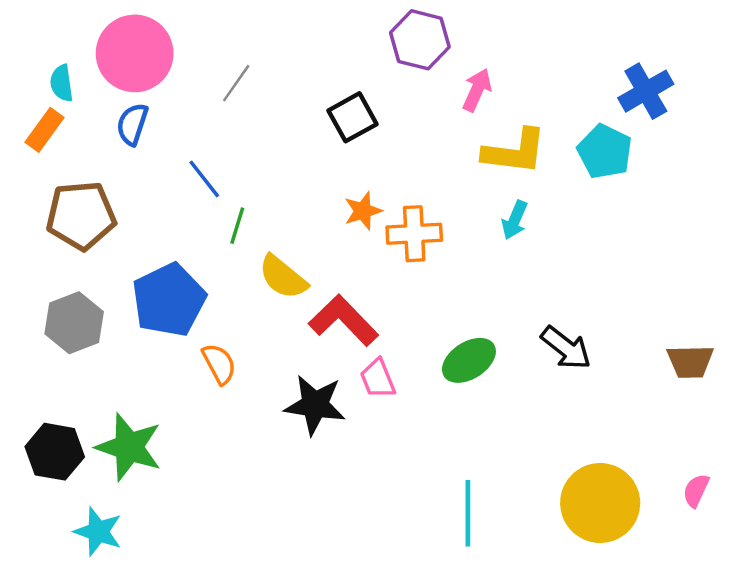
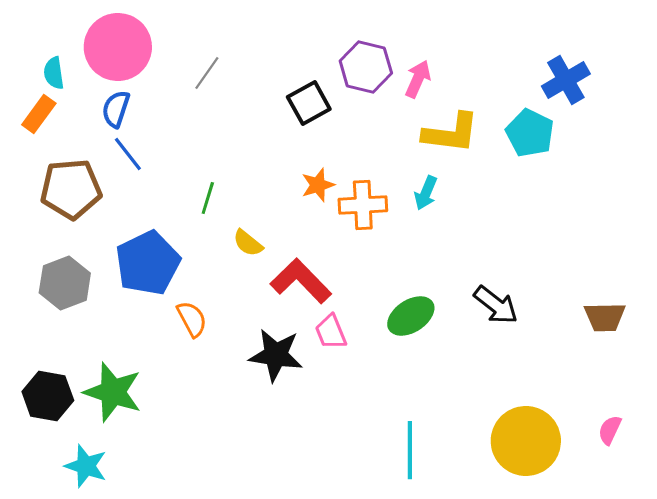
purple hexagon: (420, 40) -> (366, 67), moved
blue line: (204, 179) -> (128, 154), moved
cyan arrow: (515, 220) -> (426, 193), moved
yellow semicircle: (283, 277) -> (248, 243), size x0.7

